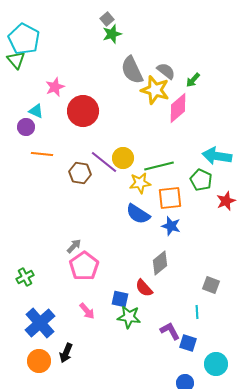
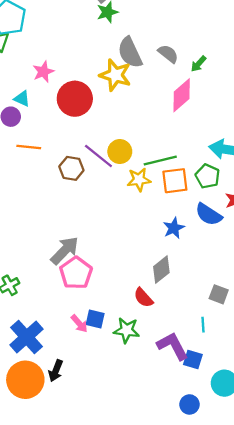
yellow star: (155, 90) -> (115, 75), moved
orange square: (170, 198) -> (175, 181), moved
blue semicircle: (138, 214) -> (209, 214), moved
blue star: (171, 226) -> (174, 228), turned 30
gray arrow: (74, 246) -> (65, 250), size x1.8
blue square: (120, 299) -> (95, 319), moved
purple L-shape: (170, 331) -> (173, 346), size x1.4
orange circle: (39, 361) -> (25, 380), size x1.4

